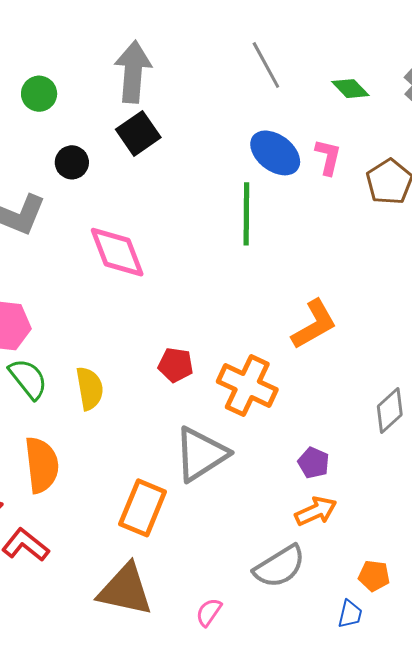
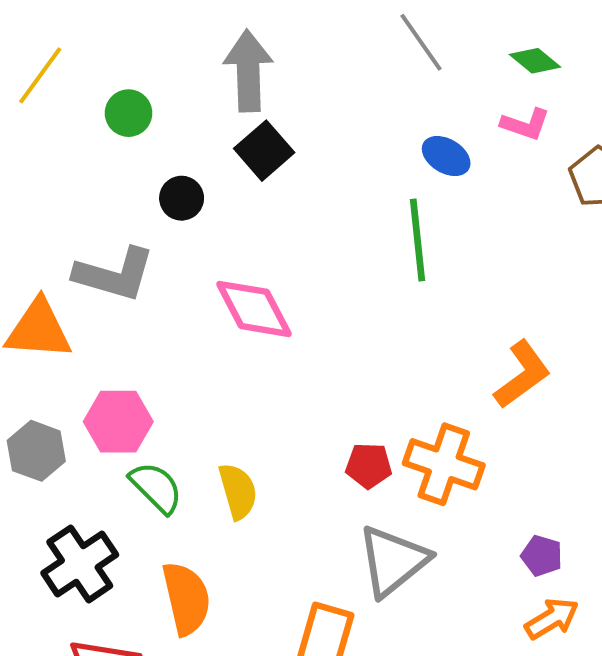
blue ellipse: (275, 153) -> (446, 156), size x0.7
pink L-shape: (328, 157) -> (525, 124), moved, turned 102
red pentagon: (176, 365) -> (369, 466), moved

